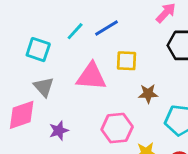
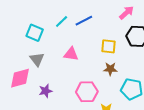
yellow square: (127, 61) -> (108, 46), moved
pink triangle: (91, 76) -> (71, 54), size x0.7

